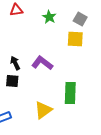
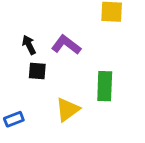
black square: (12, 81) -> (37, 71), moved

